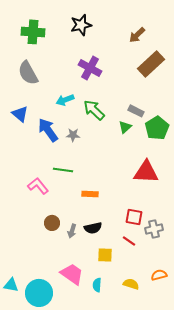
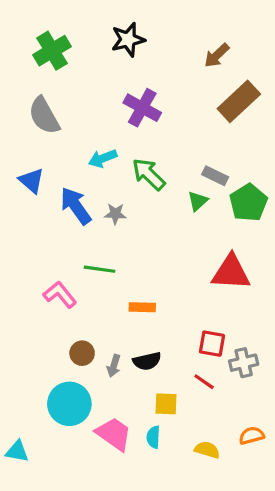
green cross: (33, 32) -> (52, 51), turned -35
cyan semicircle: (97, 285) -> (153, 437), moved
cyan circle: (39, 293) -> (69, 404), moved

